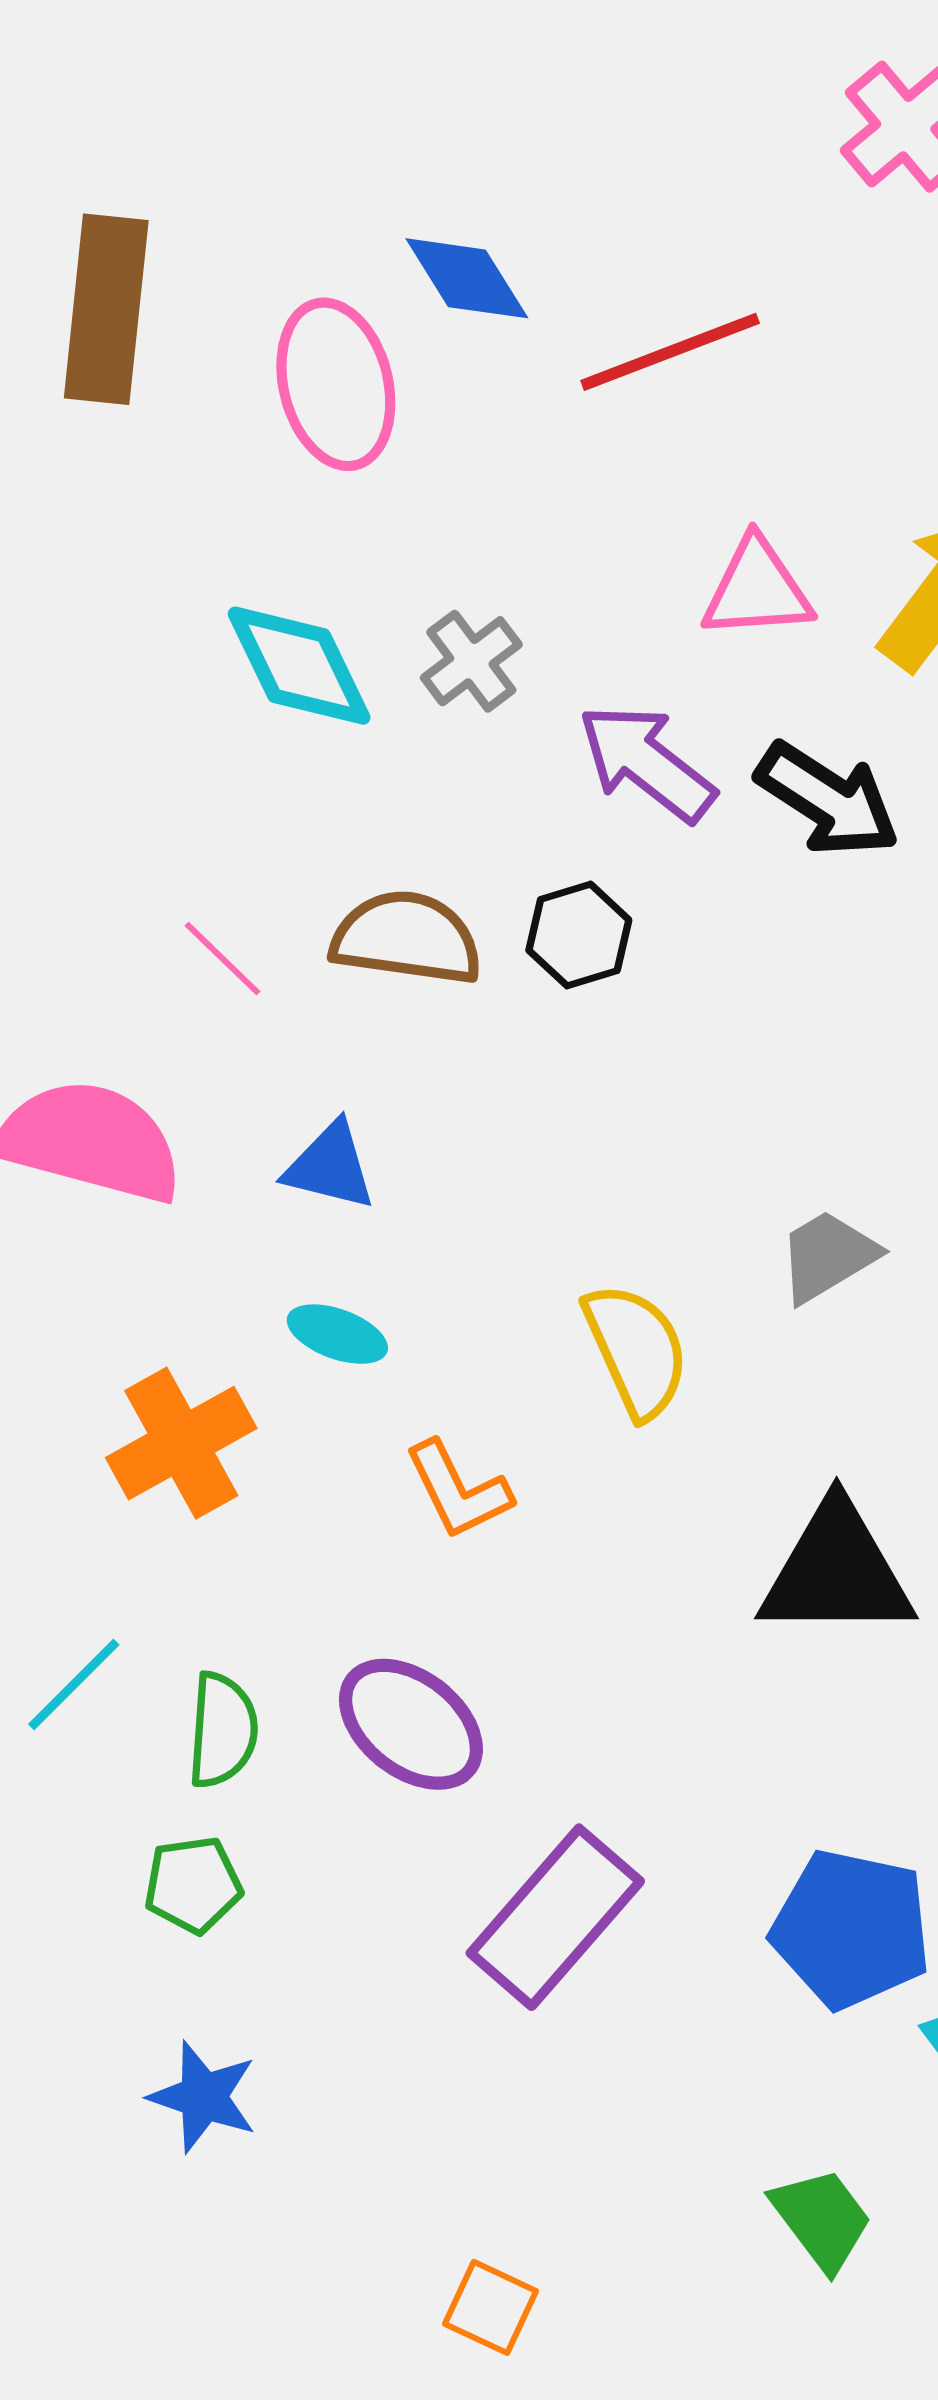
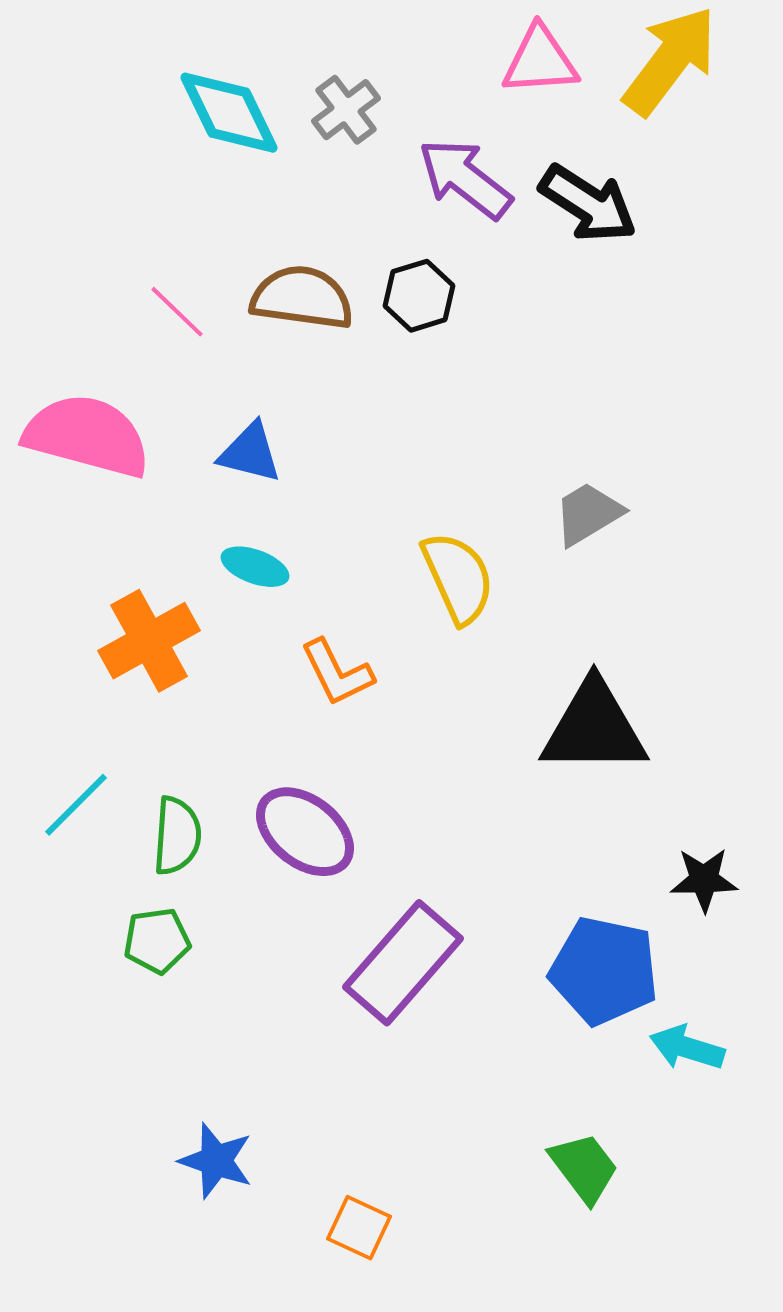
blue star: (203, 2097) -> (216, 1161), moved

